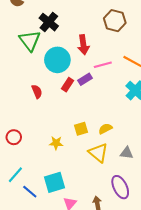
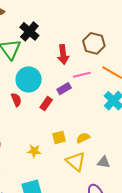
brown hexagon: (115, 21) -> (94, 43), moved
cyan circle: (57, 60) -> (29, 79), moved
red rectangle: (68, 85) -> (46, 104), moved

